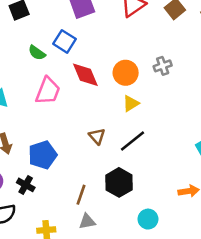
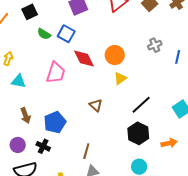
green semicircle: (37, 53) -> (44, 34), moved
gray cross: (163, 66) -> (155, 45), moved
black line: (132, 141) -> (141, 105), moved
black hexagon: (119, 182) -> (138, 133), moved

